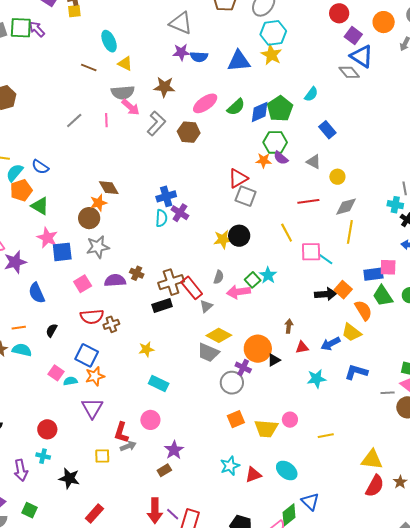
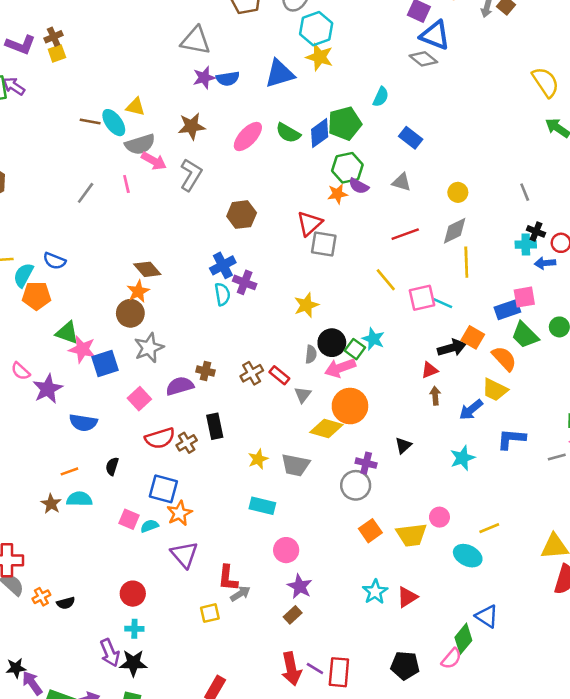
cyan ellipse: (109, 41) -> (114, 123), moved
green semicircle: (236, 107) -> (288, 133), turned 84
green pentagon: (280, 109) -> (345, 123), turned 30
brown hexagon: (189, 132) -> (242, 215), moved
yellow circle: (337, 177) -> (458, 192), moved
orange pentagon: (21, 190) -> (36, 296), turned 30
cyan cross: (395, 205) -> (526, 244), moved
green triangle: (40, 206) -> (67, 333), moved
black circle: (239, 236) -> (332, 343), moved
brown cross: (171, 282) -> (252, 373), size x0.7
red rectangle: (192, 288) -> (279, 375), size x0.7
blue semicircle: (37, 293) -> (83, 423), turned -45
black rectangle: (162, 305) -> (215, 426), moved, turned -72
brown arrow: (289, 326) -> (435, 396), moved
red triangle: (302, 347) -> (430, 370), moved
yellow star: (146, 349) -> (258, 459), moved
orange circle: (258, 349) -> (350, 406), moved
gray trapezoid: (208, 353) -> (296, 465), moved
pink circle: (150, 420) -> (286, 550), moved
cyan ellipse: (287, 471) -> (468, 556), moved
black star: (69, 478) -> (133, 663), moved

